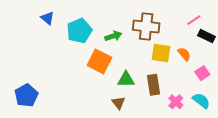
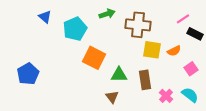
green arrow: (113, 36) -> (107, 14), moved
orange semicircle: (184, 54) -> (174, 51), turned 104
blue pentagon: (26, 95) -> (28, 74), moved

